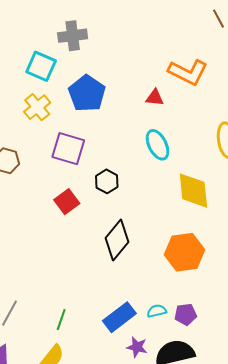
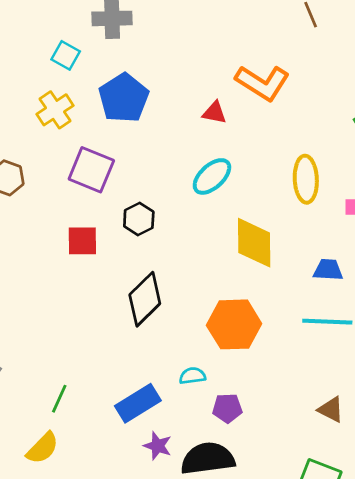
cyan square: (41, 66) -> (66, 55), size x0.7
cyan ellipse: (158, 145) -> (212, 176), turned 68
red square: (67, 202) -> (82, 241), turned 30
cyan semicircle: (157, 311) -> (192, 376), moved

